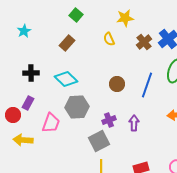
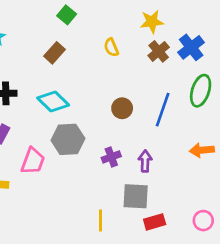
yellow star: (125, 18) -> (152, 22), moved
gray square: (99, 141) -> (136, 196), moved, turned 30

